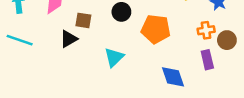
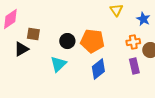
black circle: (121, 12) -> (67, 41), moved
blue diamond: (173, 77) -> (98, 69), moved, turned 70

